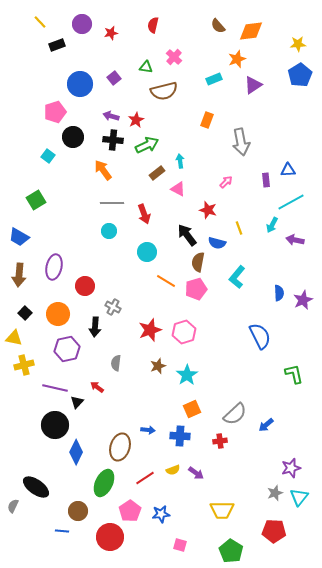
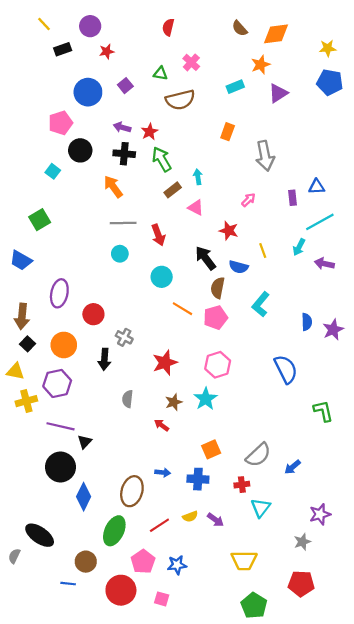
red star: (111, 33) -> (107, 51), moved
blue pentagon: (300, 75) -> (330, 82), turned -30
green arrow: (147, 145) -> (162, 159), turned -95
brown arrow: (19, 275) -> (22, 316), moved
pink hexagon: (184, 332) -> (218, 365), moved
purple hexagon: (67, 349) -> (57, 383), moved
cyan star: (187, 375) -> (206, 399), moved
red arrow: (97, 387) -> (162, 425), moved
cyan triangle: (299, 497) -> (261, 508), moved
pink square: (180, 545) -> (162, 599), moved

